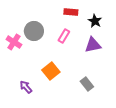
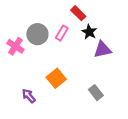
red rectangle: (71, 12) -> (78, 13), turned 40
black star: (95, 21) -> (89, 32), moved
pink rectangle: (64, 36) -> (62, 33), moved

